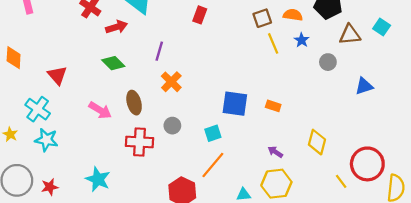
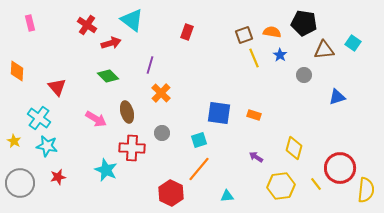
cyan star: (98, 179) -> (106, 170), moved
yellow hexagon: (276, 184) -> (281, 186), moved
red star: (50, 187) -> (58, 177), moved

